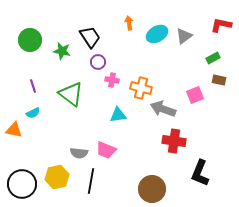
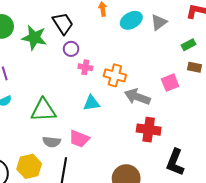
green star: (62, 51) -> (34, 38), size x1.4
green triangle: (71, 94) -> (43, 110), moved, turned -40

